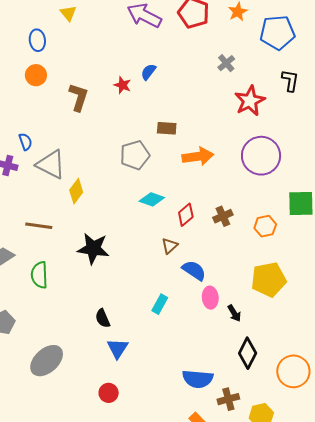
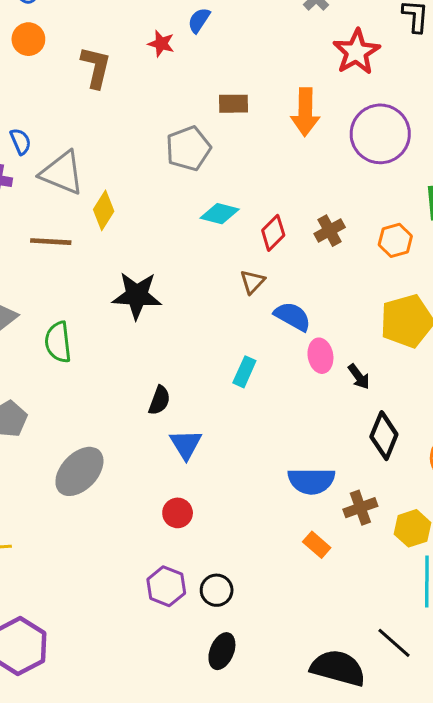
orange arrow: (198, 156) -> (305, 112), moved, turned 104
brown line: (39, 226) -> (51, 242), moved
black semicircle: (103, 318) -> (159, 400), turned -132

